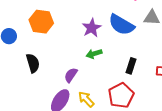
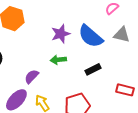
black rectangle: (131, 66) -> (93, 69), moved, turned 35

